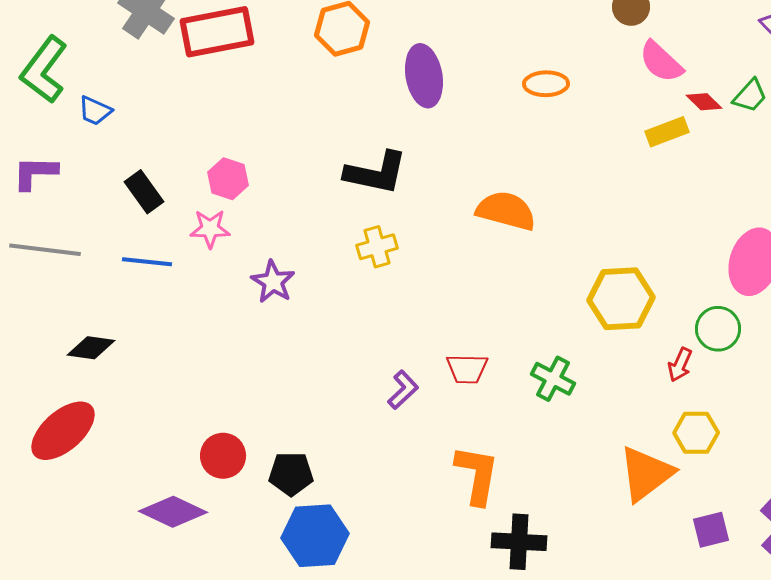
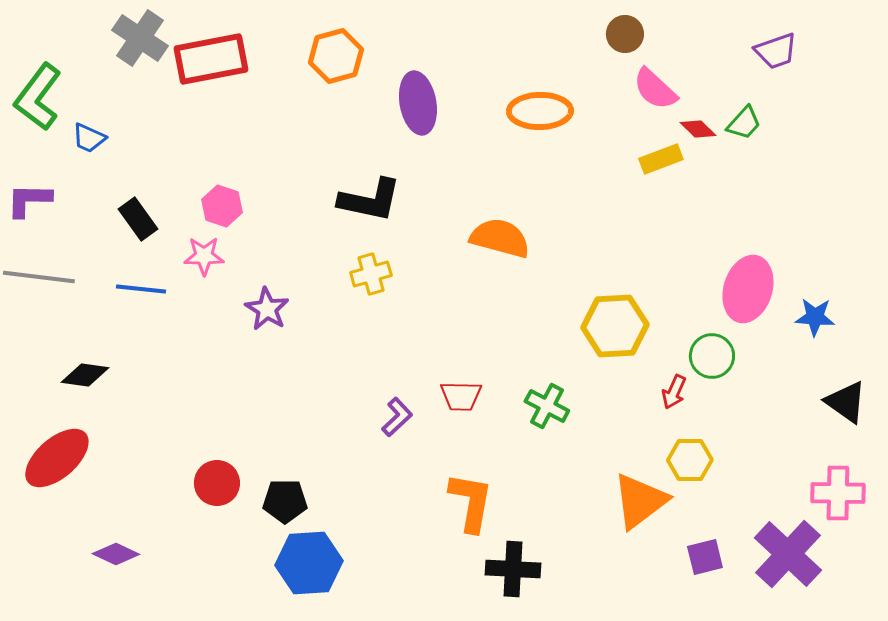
orange ellipse: (546, 84) -> (540, 111), size x1.4
purple diamond: (173, 512) -> (116, 554), moved, size x0.7

